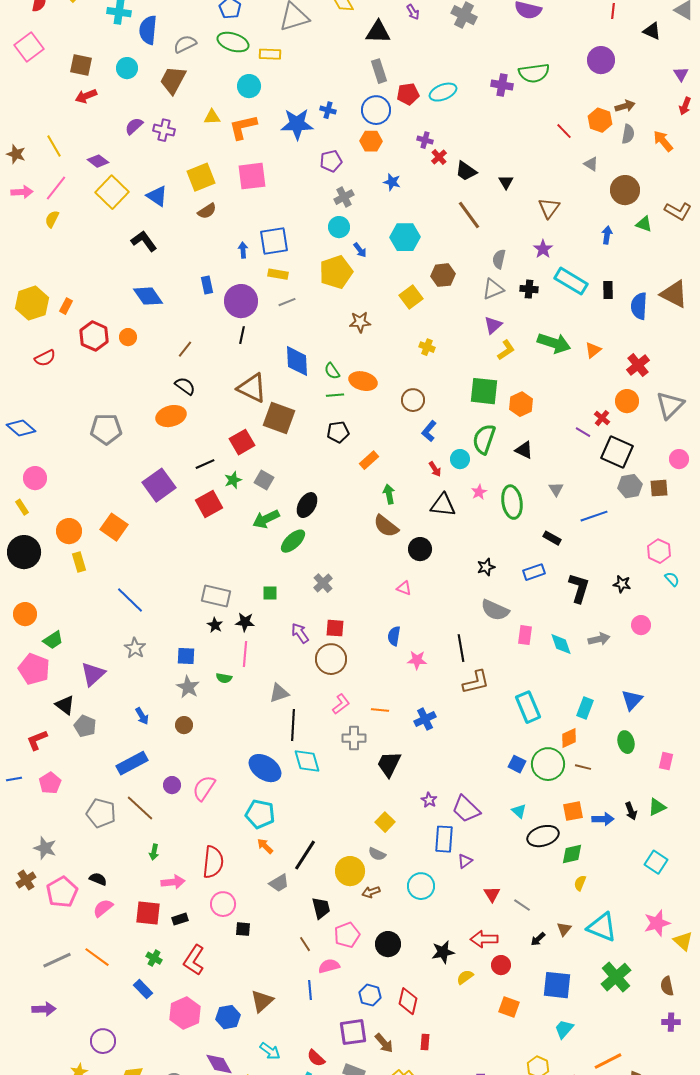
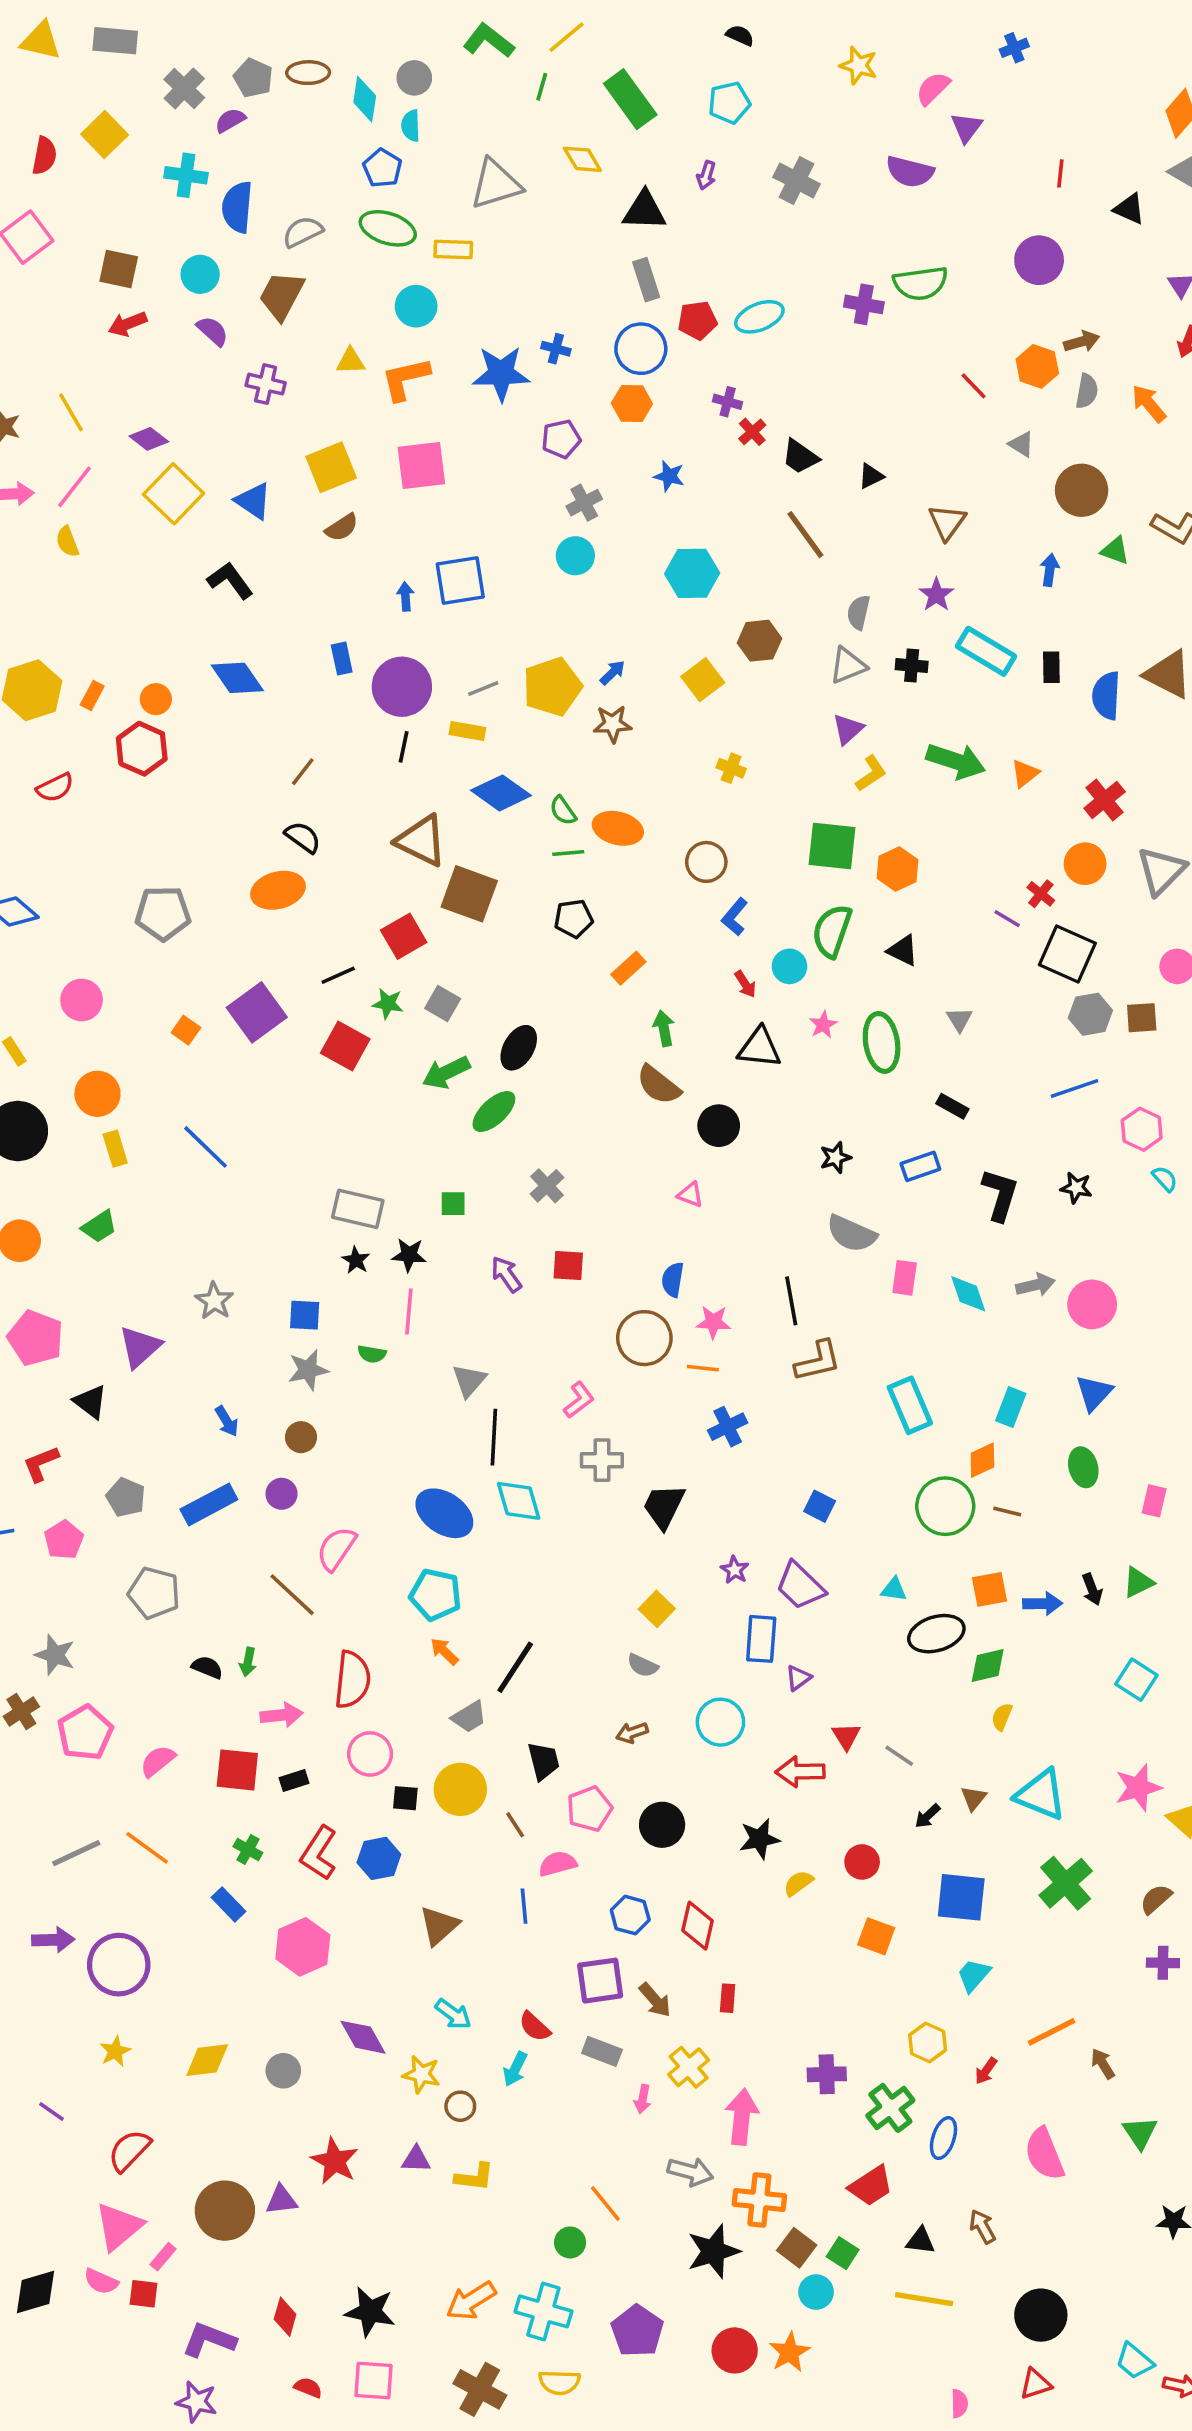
purple arrow: (413, 12) -> (706, 175), turned 49
purple semicircle: (134, 126) -> (213, 331), moved, turned 84
black triangle: (506, 182) -> (871, 476), turned 35
yellow semicircle: (52, 219) -> (67, 542), turned -48
blue arrow: (360, 250) -> (613, 673), moved, turned -98
yellow pentagon: (336, 272) -> (552, 687), moved
yellow rectangle: (278, 274) -> (467, 731), moved
orange circle: (128, 337) -> (156, 699), moved
blue diamond: (297, 361) -> (501, 793), turned -52
pink circle: (35, 478) -> (82, 1000), moved
green star: (233, 480) -> (388, 1004), turned 30
red square: (209, 504) -> (345, 1046), turned -32
blue line: (594, 516) -> (1074, 1088), moved
orange square: (114, 527) -> (186, 1030), moved, size x0.6
blue line: (130, 600) -> (205, 1147), moved
pink circle: (641, 625) -> (1092, 1304), moved, size x1.4
green trapezoid: (53, 640) -> (99, 1227), moved
brown circle: (331, 659) -> (644, 1338), moved
gray star: (188, 687) -> (308, 1370), turned 30
gray triangle: (279, 693) -> (469, 1381), turned -30
orange line: (380, 710) -> (703, 1368), moved
gray pentagon: (85, 726) -> (126, 1497), moved
blue square: (517, 764) -> (820, 1506), moved
purple circle: (172, 785) -> (282, 1494), moved
brown line: (140, 808) -> (292, 1595), moved
cyan triangle: (519, 811) -> (894, 1589), turned -35
yellow circle: (350, 871) -> (460, 1789), moved
black semicircle: (98, 879) -> (207, 1667), moved
red arrow: (484, 939) -> (800, 1772), moved
brown semicircle: (667, 986) -> (1156, 1899), turned 60
blue hexagon: (228, 1017) -> (379, 1858), moved
purple circle: (103, 1041) -> (119, 1965), moved, size x1.4

